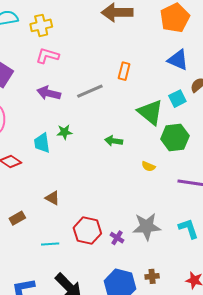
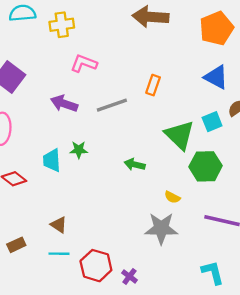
pink L-shape: (47, 56) -> (84, 63), moved
gray star: (147, 227) -> (161, 228), moved
cyan line: (50, 244) -> (59, 254), moved

